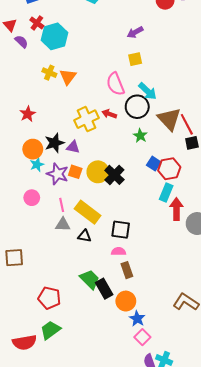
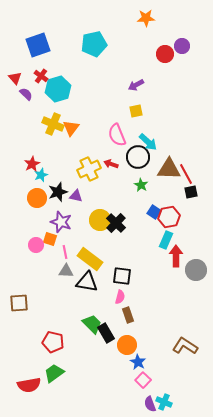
yellow cross: (49, 73) -> (53, 124), size x1.5
brown triangle: (169, 119) -> (169, 169), turned -45
cyan star: (37, 165) -> (41, 175), moved
orange square: (75, 172) -> (50, 239), moved
black triangle: (84, 236) -> (87, 282), size x1.6
pink semicircle: (119, 251) -> (120, 297), turned 104

